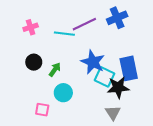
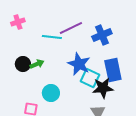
blue cross: (117, 18) -> (102, 35), moved
pink cross: (31, 27) -> (18, 22), moved
green arrow: (55, 69) -> (37, 64), moved, turned 32

